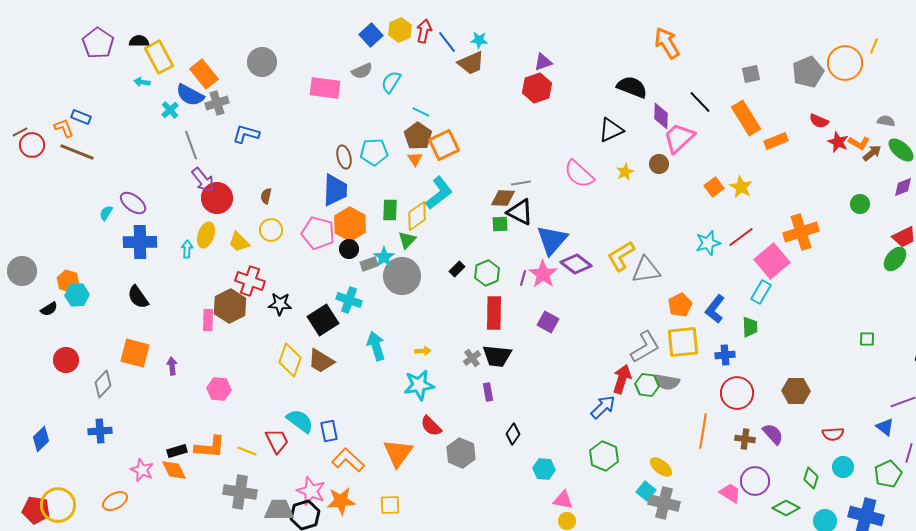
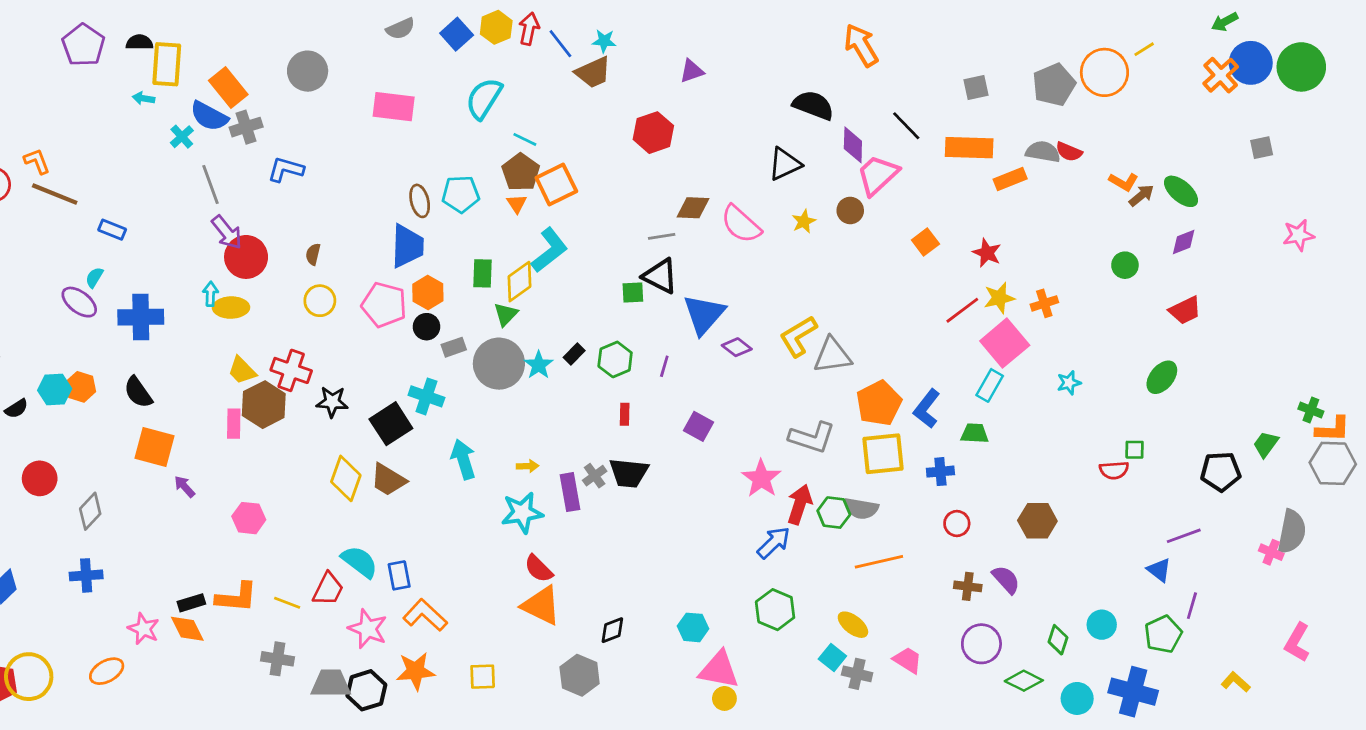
yellow line: (874, 46) -> (1144, 49), turned 35
yellow rectangle: (159, 57) -> (167, 64), turned 32
gray semicircle: (362, 71) -> (401, 29), moved
cyan semicircle: (391, 82) -> (484, 98), size x1.4
red hexagon: (537, 88) -> (653, 133), moved
blue rectangle: (81, 117) -> (112, 230), moved
orange rectangle: (746, 118) -> (969, 148), turned -56
gray semicircle: (886, 121) -> (1043, 152), moved, size x1.4
red star: (838, 142) -> (987, 253), moved
yellow star: (741, 187) -> (999, 298), moved, turned 30
brown diamond: (503, 198) -> (693, 208), moved
purple ellipse: (133, 203) -> (79, 302), moved
orange hexagon: (350, 224) -> (428, 292), size x0.7
orange cross: (801, 232) -> (1044, 303), size x0.6
yellow ellipse: (206, 235) -> (231, 308), turned 70
yellow trapezoid: (239, 242) -> (242, 370), moved
cyan star: (708, 243) -> (1069, 383), moved, size x0.7
cyan arrow: (187, 249) -> (211, 294), moved
cyan star: (384, 257) -> (539, 365), moved
green ellipse: (895, 259) -> (1162, 377), moved
purple diamond: (576, 264) -> (737, 347), size x0.7
pink star: (543, 274) -> (761, 478), moved
orange hexagon: (68, 281) -> (81, 387), moved
orange pentagon: (680, 305) -> (879, 403), size x1.4
red rectangle: (494, 313) -> (625, 414), size x0.5
green trapezoid: (750, 327) -> (975, 433), turned -85
gray L-shape: (645, 347) -> (812, 437), moved, turned 48
orange square: (135, 353) -> (154, 447), moved
purple arrow: (172, 366) -> (185, 487), turned -36
purple rectangle: (488, 392) -> (570, 492), moved, size x1.5
red circle: (737, 393) -> (957, 524), size x0.6
orange line: (703, 431) -> (879, 562), moved, turned 68
black diamond: (513, 434) -> (612, 630), moved, turned 35
red semicircle: (833, 434) -> (1114, 470), moved
red trapezoid: (277, 441) -> (328, 589), turned 52
orange triangle: (398, 453) -> (541, 606), moved, turned -40
gray hexagon: (461, 453) -> (580, 675), moved
pink star: (311, 491) -> (368, 629), moved
gray cross: (240, 492) -> (277, 659), size x0.7
pink trapezoid: (730, 493) -> (908, 660), moved
pink triangle: (563, 500) -> (719, 670), size x1.5
gray cross: (664, 503) -> (857, 674), size x0.7

